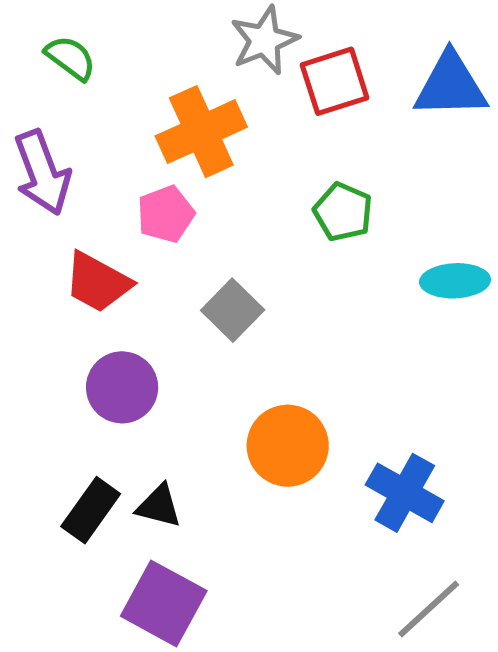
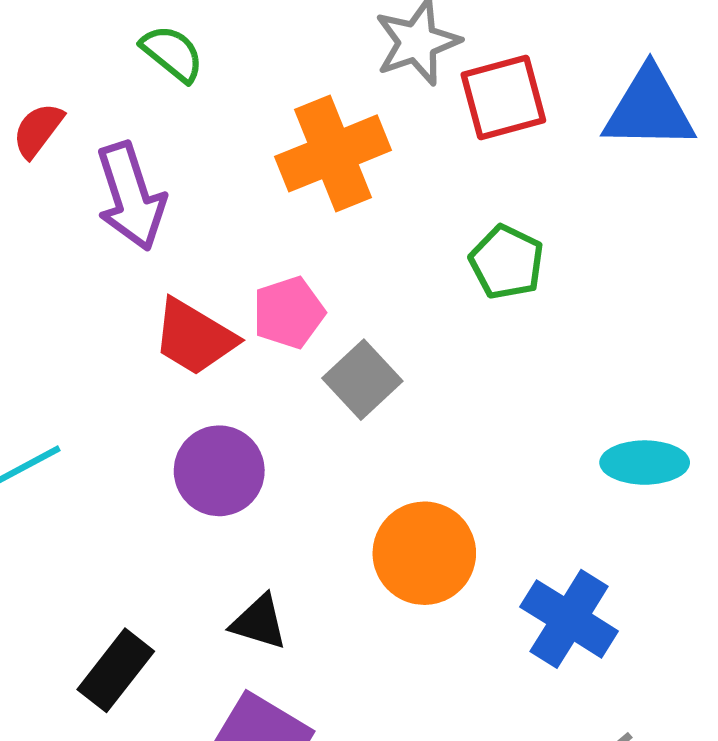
pink pentagon: (166, 214) -> (289, 313), moved
cyan ellipse: (455, 281) -> (645, 463), moved
black rectangle: (91, 510) -> (116, 670), moved

